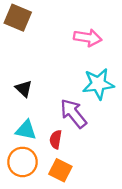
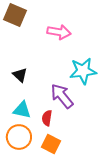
pink arrow: (88, 38) -> (59, 32), moved

